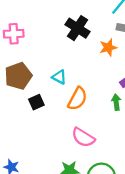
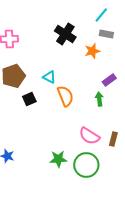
orange semicircle: (77, 99) -> (65, 96), turned -50
pink semicircle: (83, 137) -> (89, 136), moved

